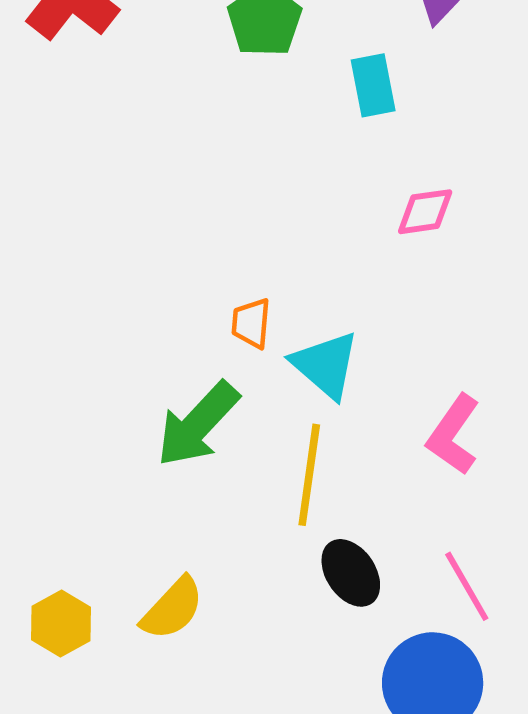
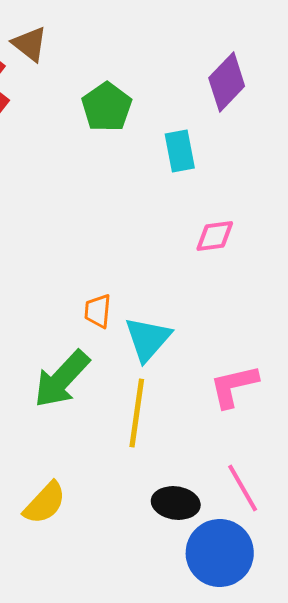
cyan triangle: (326, 365) -> (148, 339), turned 30
pink L-shape: (453, 435) -> (234, 386), turned 42
black ellipse: (351, 573) -> (176, 503), moved, turned -48

